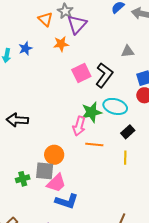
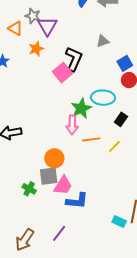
black L-shape: (104, 75) -> (74, 59), moved
yellow line: (125, 158) -> (114, 146), moved, turned 56
green cross: (23, 179) -> (29, 189), turned -32

